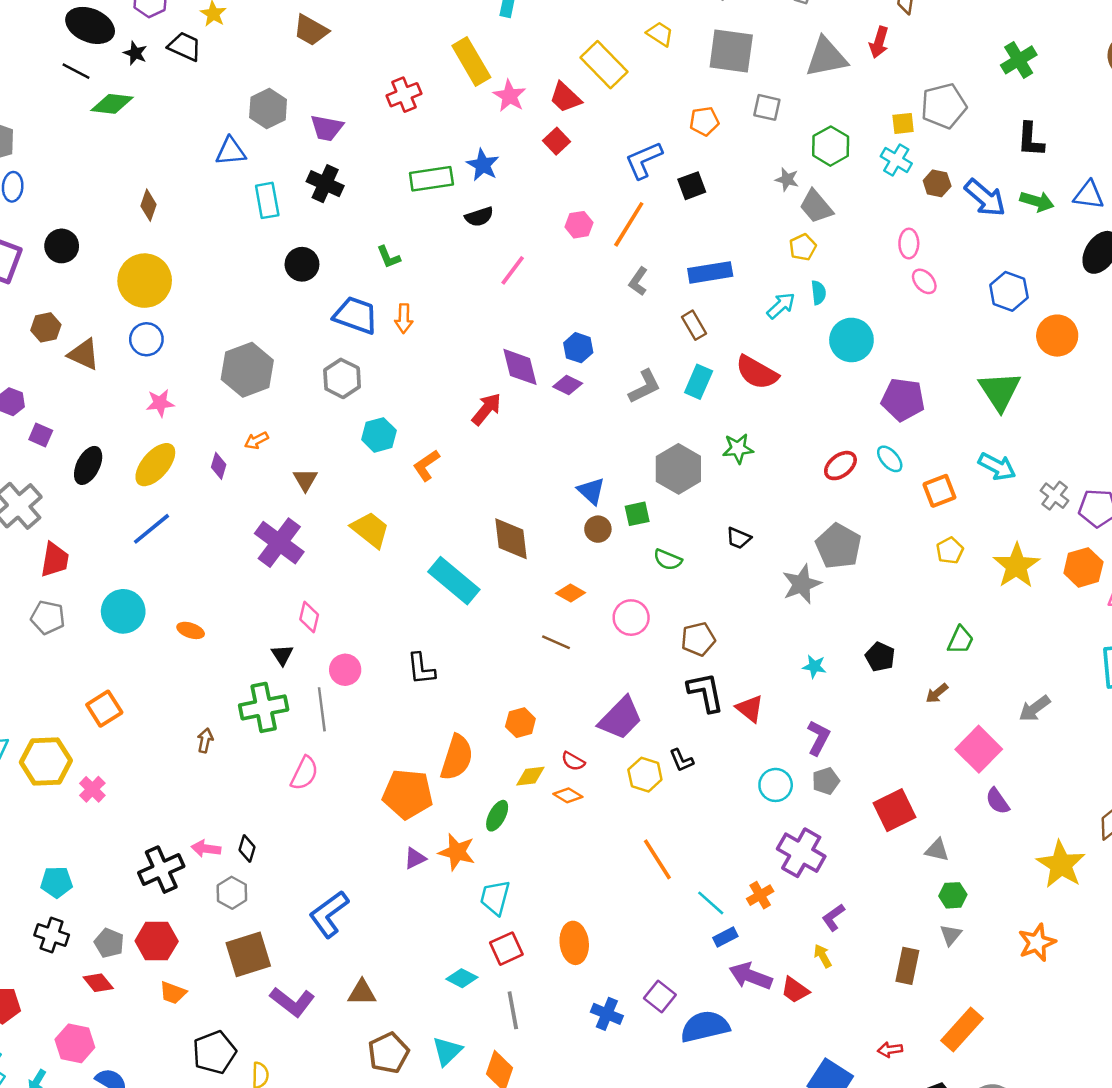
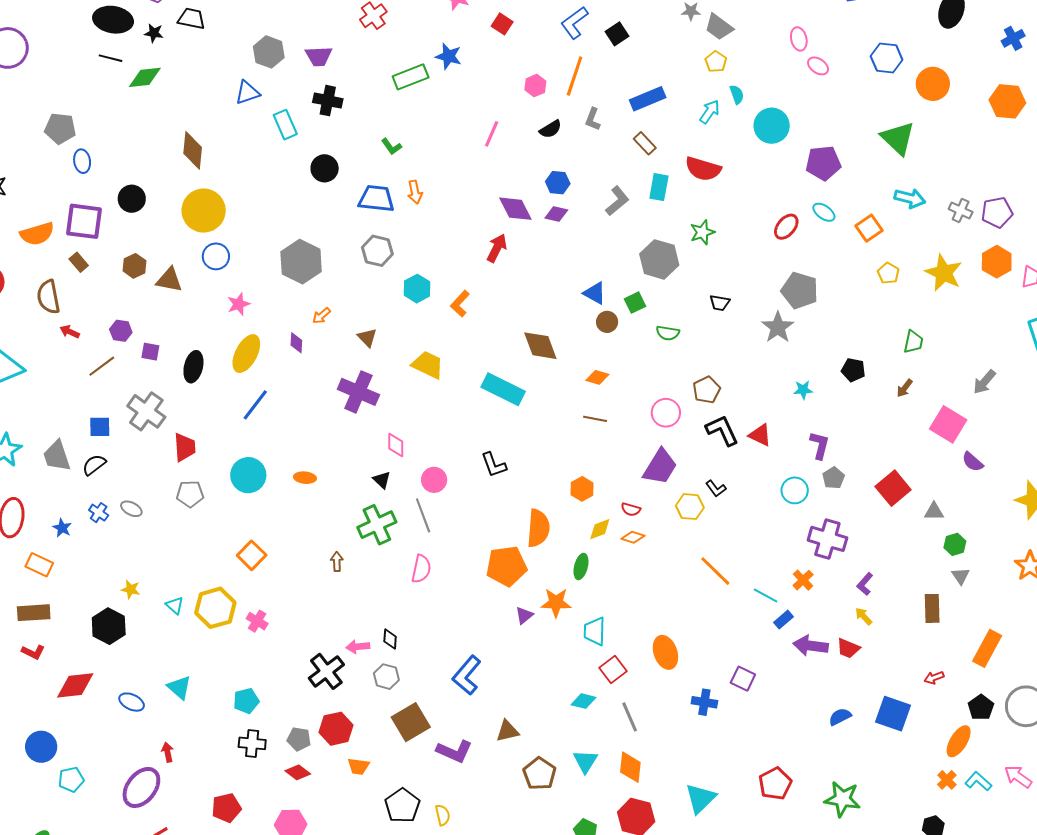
brown diamond: (149, 205) -> (193, 150), size x1.5
black semicircle: (479, 217) -> (551, 129), moved
pink circle: (631, 618) -> (666, 413), moved
blue semicircle: (705, 1027) -> (840, 717), moved, size x0.6

